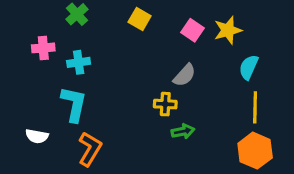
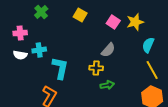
cyan cross: (79, 62) -> (39, 50), moved
cyan L-shape: (74, 104) -> (60, 68), moved
yellow line: (255, 107) -> (152, 70), turned -30
white semicircle: (37, 136) -> (20, 55), moved

